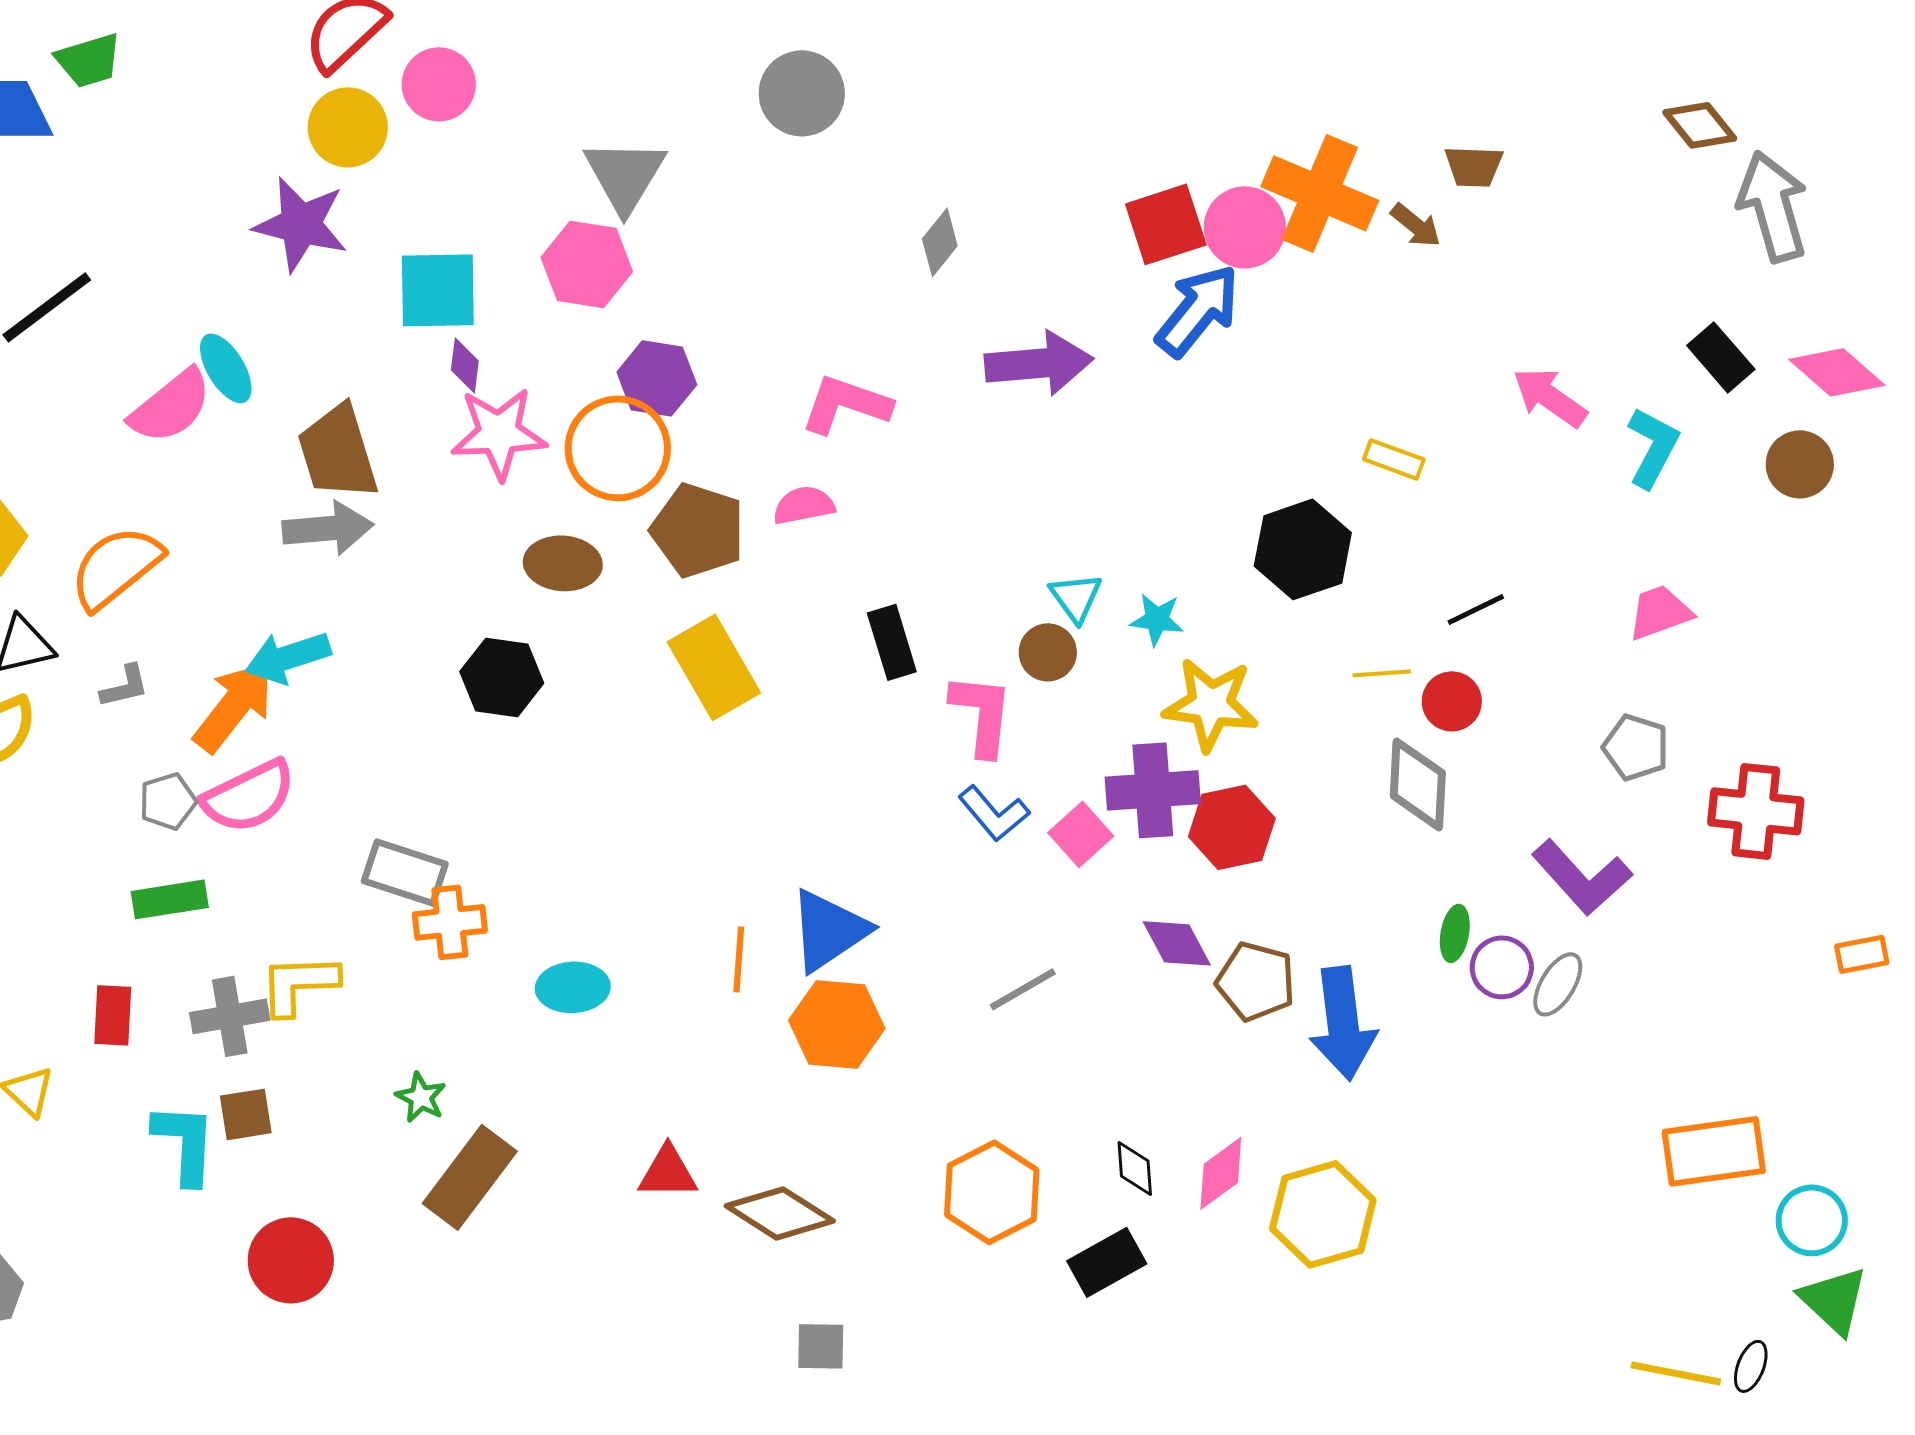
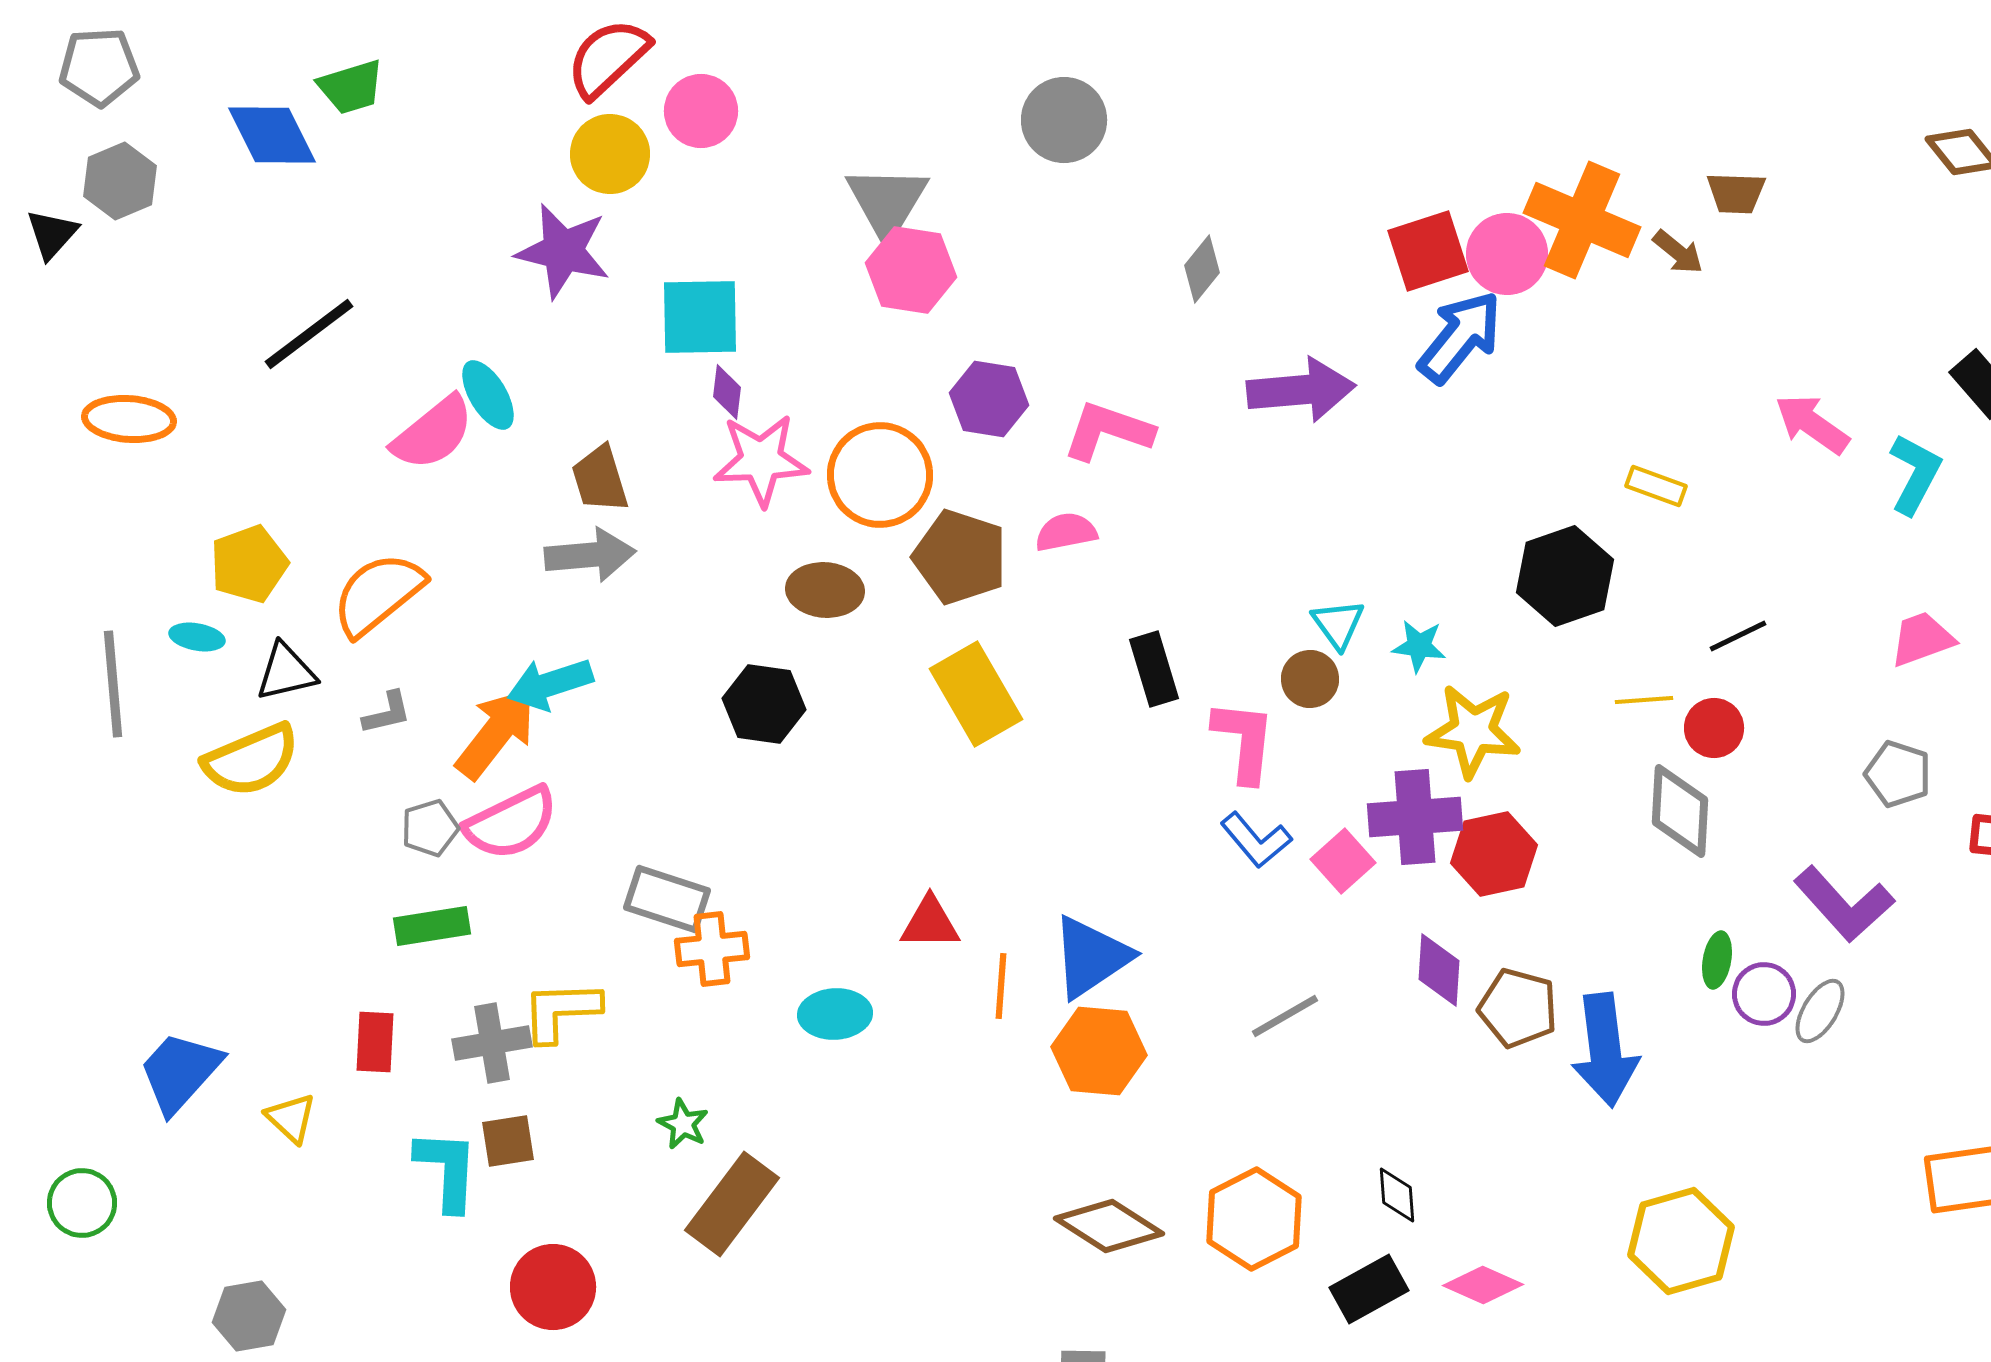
pink hexagon: (587, 264) -> (911, 270), moved
purple hexagon: (657, 378) -> (989, 399), moved
brown trapezoid: (338, 452) -> (600, 479), size x0.7
purple diamond: (1177, 943) -> (1439, 970), turned 32
red triangle: (668, 1172) -> (930, 923), moved
pink diamond: (1221, 1173) -> (1483, 1285), moved, turned 60
brown diamond: (780, 1213) -> (1109, 1226), moved
yellow hexagon: (1323, 1214) -> (1681, 1241), moved

